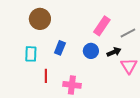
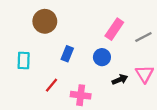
black arrow: (114, 52) -> (120, 80), moved
cyan rectangle: (31, 54) -> (24, 61), moved
red line: (46, 76) -> (52, 85), turned 40

